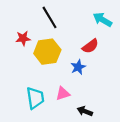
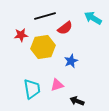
black line: (50, 17) -> (45, 16), turned -75
red semicircle: (90, 46) -> (65, 28), moved

